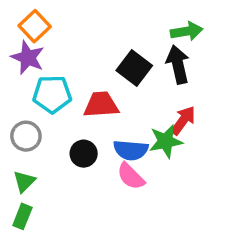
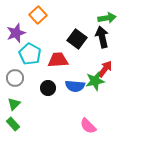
orange square: (35, 26) -> (38, 15), moved
purple star: (28, 58) -> (16, 33), turned 30
cyan pentagon: (52, 94) -> (30, 54), turned 30
pink semicircle: (131, 176) -> (88, 126), moved
green rectangle: (22, 216) -> (13, 124), turned -64

